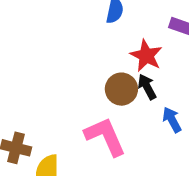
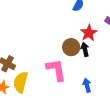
blue arrow: (172, 120) -> (87, 85), moved

